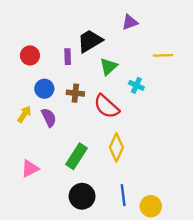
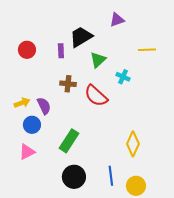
blue circle: (44, 89) -> (32, 125), moved
yellow arrow: (24, 114) -> (22, 103), turned 35
yellow diamond: (116, 147) -> (133, 144), moved

